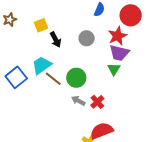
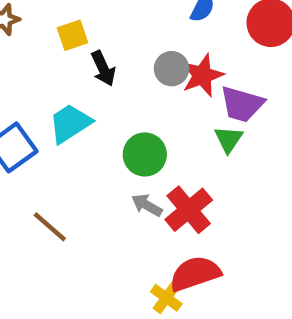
red star: (117, 36) -> (202, 75), moved
brown line: (53, 79) -> (50, 227), moved
red cross: (97, 102) -> (189, 210), size x1.5

